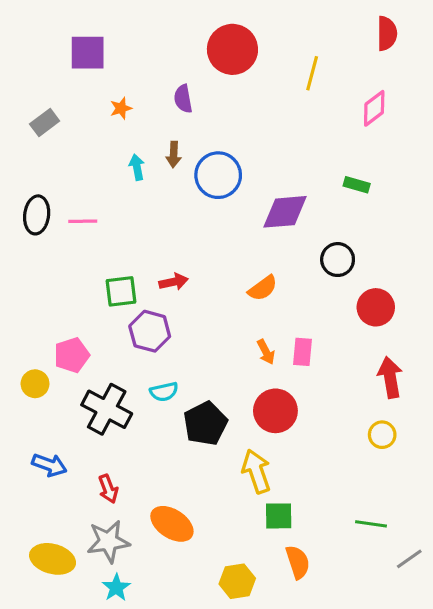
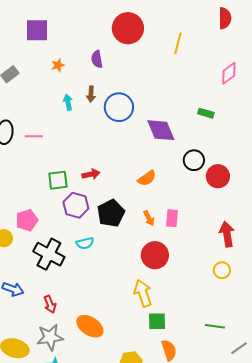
pink diamond: (374, 108) -> (229, 73), moved
purple diamond: (285, 212) -> (161, 130), turned 72
red circle: (376, 307) -> (218, 176), moved
black pentagon: (205, 424) -> (111, 213), moved

